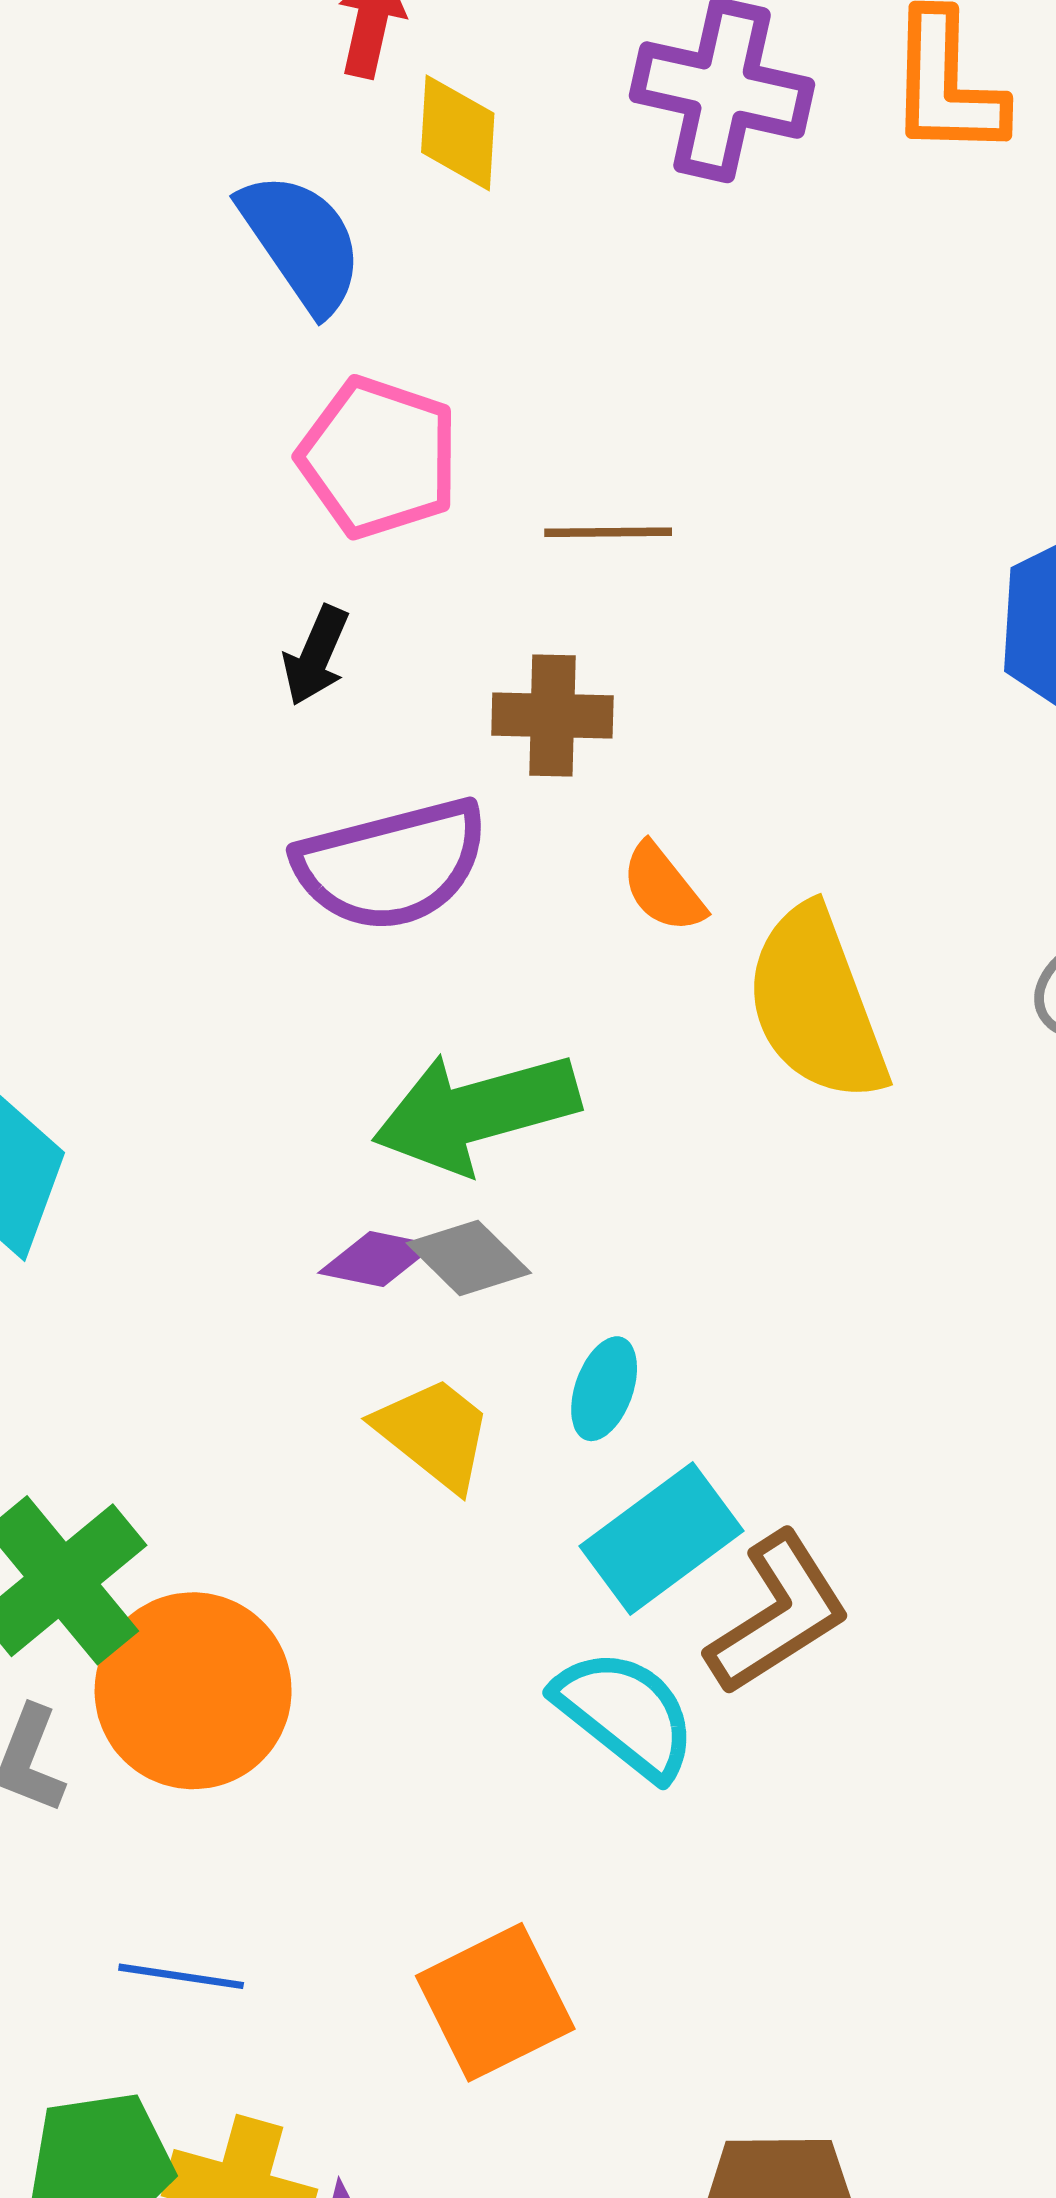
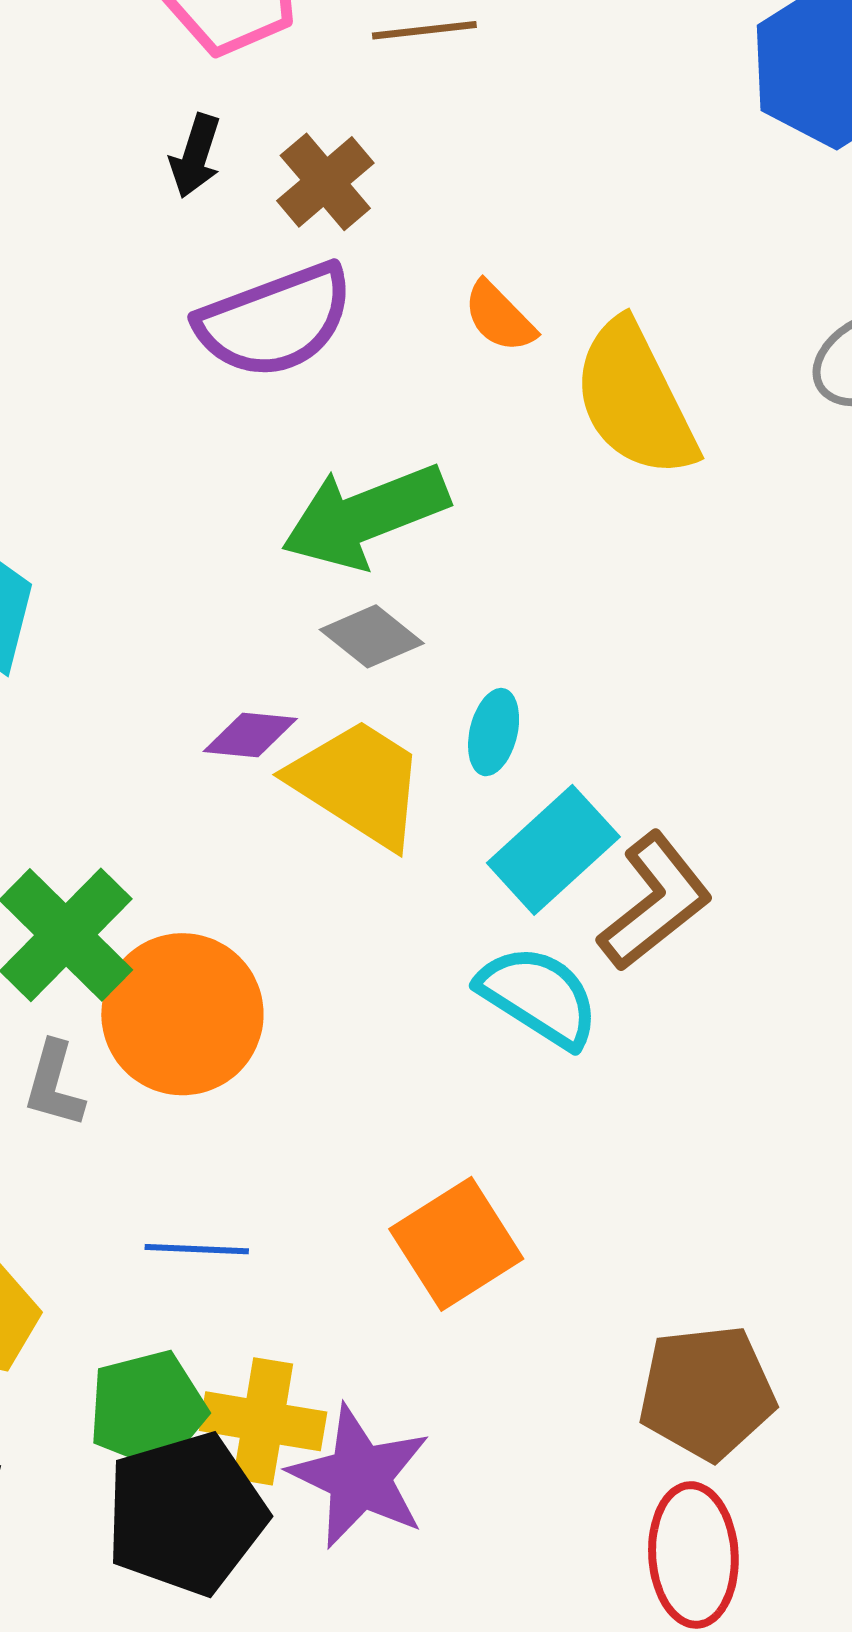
brown cross: (552, 716) -> (325, 182), moved, turned -36
purple diamond: (377, 1259) -> (250, 735), moved
yellow trapezoid: (434, 1433) -> (358, 783), size x1.4

